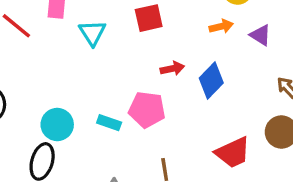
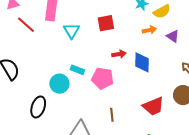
blue diamond: (211, 81) -> (142, 62), turned -45
cyan rectangle: (109, 123) -> (77, 70), moved
cyan circle: (57, 125) -> (59, 84), moved

